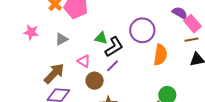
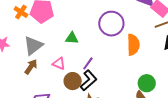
gray triangle: (62, 39) -> (33, 46), size x1.5
black L-shape: (114, 47) -> (89, 80), moved
brown arrow: (54, 73) -> (31, 67), moved, size x0.7

